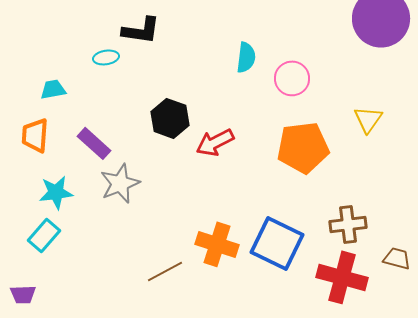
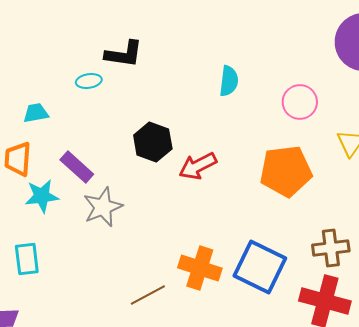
pink circle: (292, 78) -> (300, 102), moved
cyan star: (56, 192) -> (42, 196), moved
cyan rectangle: (44, 235) -> (27, 259), turned -48

